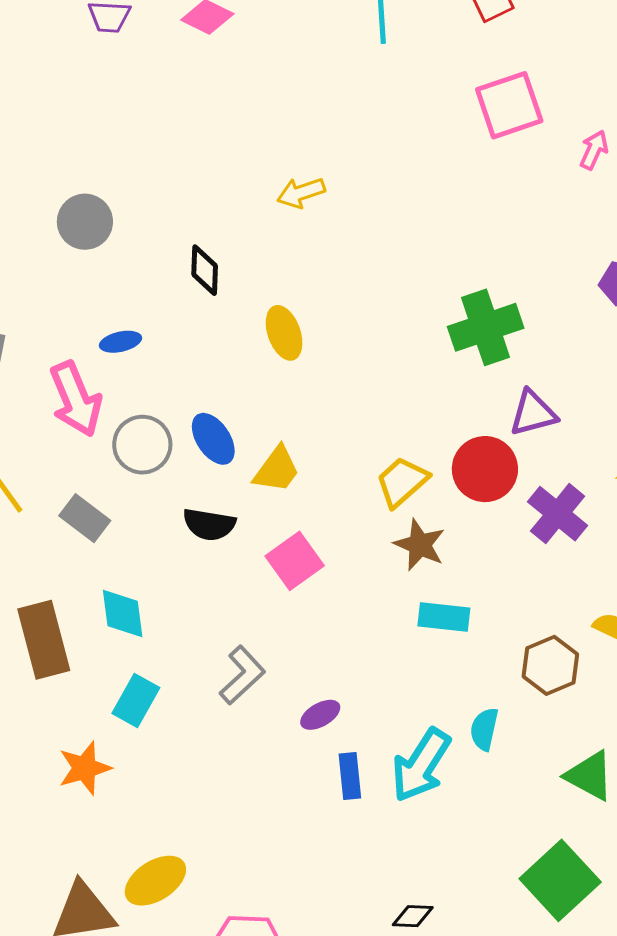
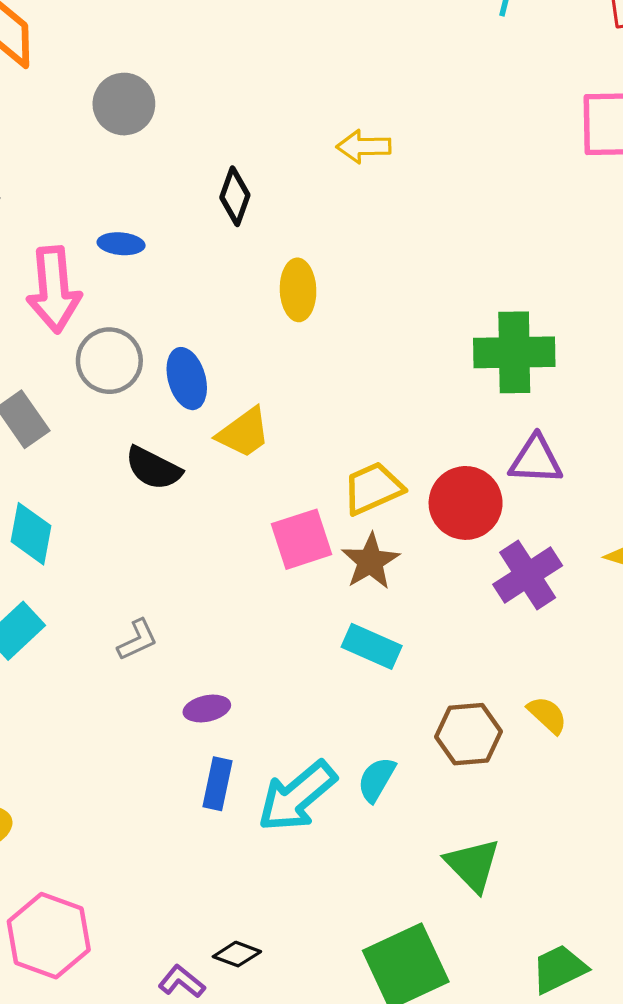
pink square: (295, 561) -> (302, 539), moved
gray L-shape: (242, 675) -> (137, 640), size x0.7

